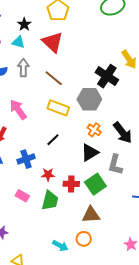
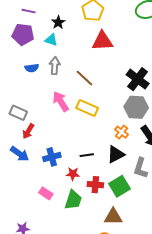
red triangle: (53, 42) -> (102, 41), moved, turned -50
gray hexagon: (89, 99) -> (136, 107), moved
pink arrow: (18, 110) -> (61, 101), moved
black line: (53, 140) -> (87, 155), moved, turned 32

